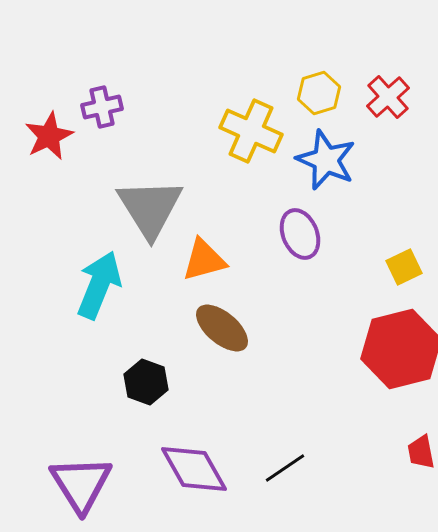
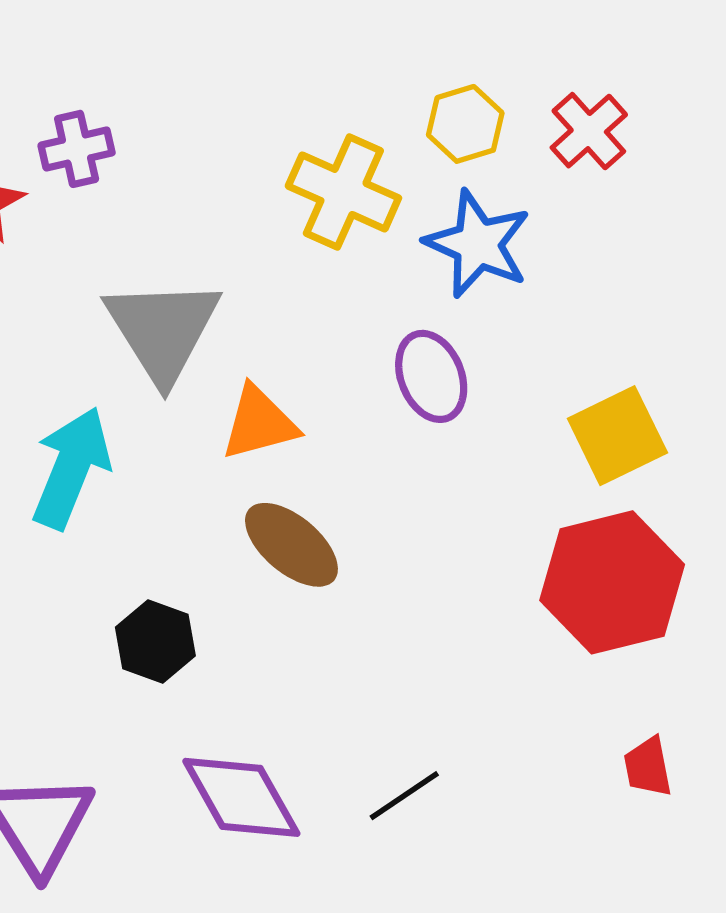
yellow square: (404, 267) -> (617, 436), size x1.5

